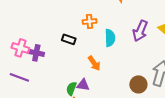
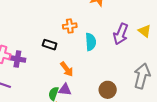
orange arrow: (94, 63) -> (67, 69), moved
brown circle: (138, 84) -> (108, 90), moved

